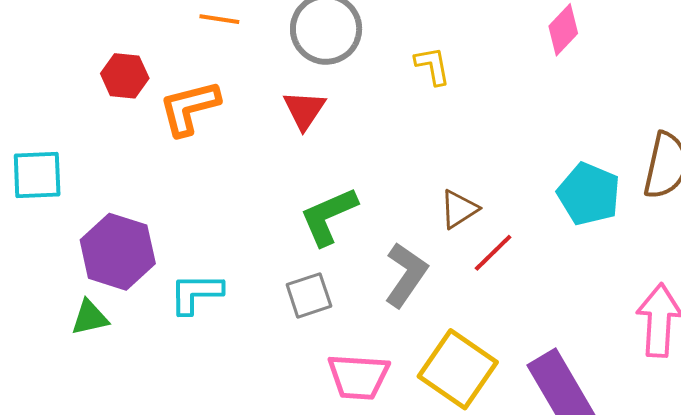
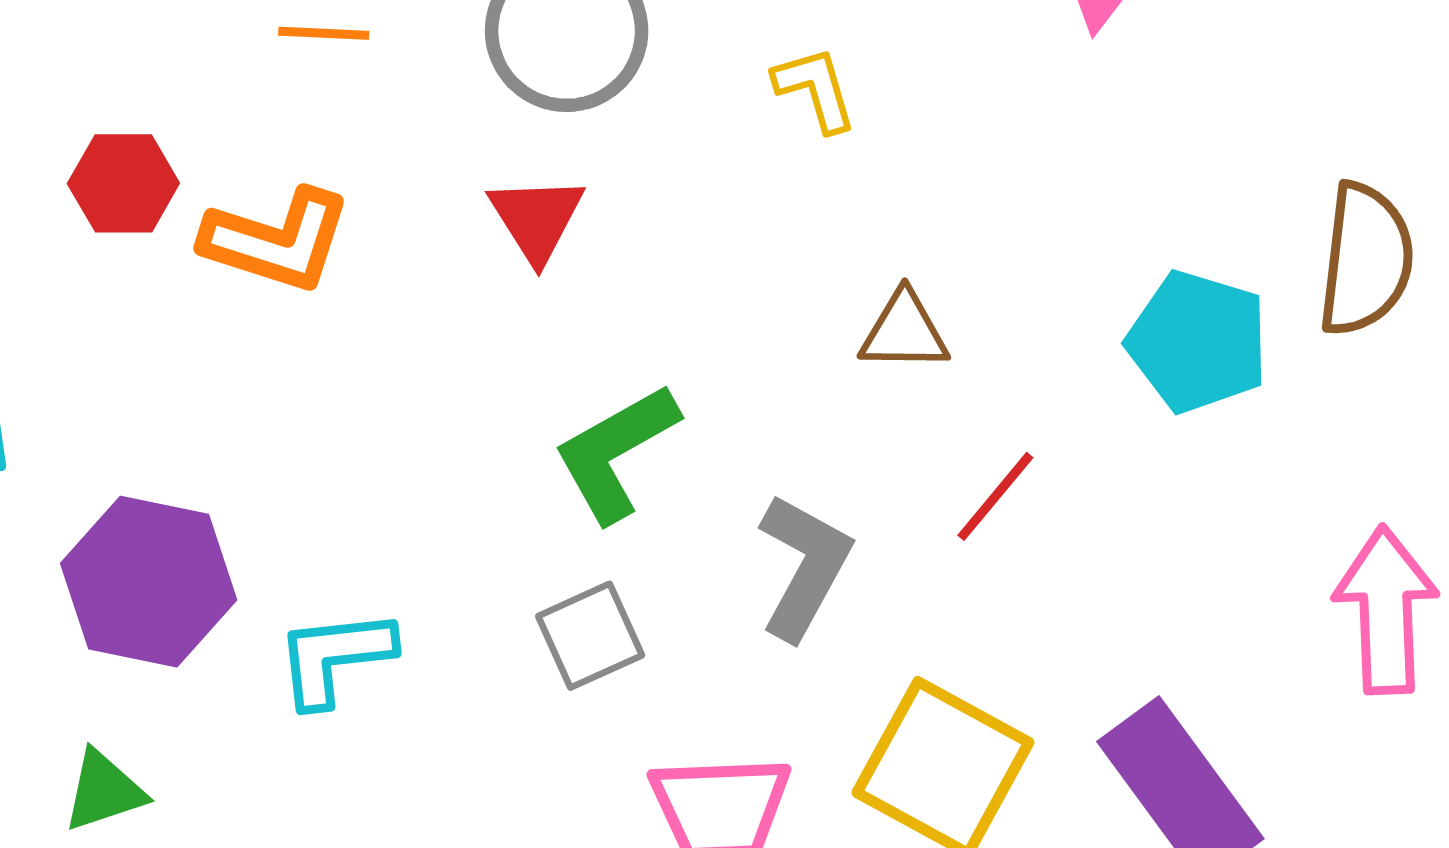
orange L-shape: (189, 108) -> (277, 240), turned -142
brown triangle: (459, 209) -> (904, 331), moved, turned 39
green triangle: (90, 318) -> (104, 791), moved

